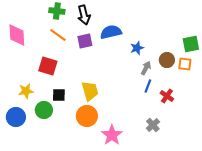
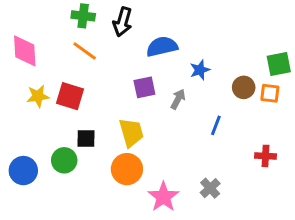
black arrow: (84, 15) -> (123, 22), turned 30
purple square: (85, 41) -> (144, 87), moved
gray arrow: (146, 68) -> (178, 99), moved
yellow star: (26, 91) -> (38, 96), moved
red cross: (167, 96) -> (266, 156), moved, turned -32
gray cross: (153, 125) -> (210, 188), moved

